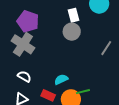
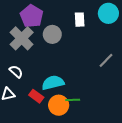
gray circle: (72, 32) -> (52, 34), moved
cyan semicircle: (61, 79) -> (53, 83), size x1.5

